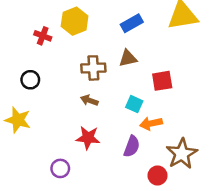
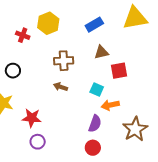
brown triangle: (128, 58) -> (101, 52), moved
red star: (88, 138) -> (32, 118), moved
red circle: (158, 175) -> (93, 148), moved

